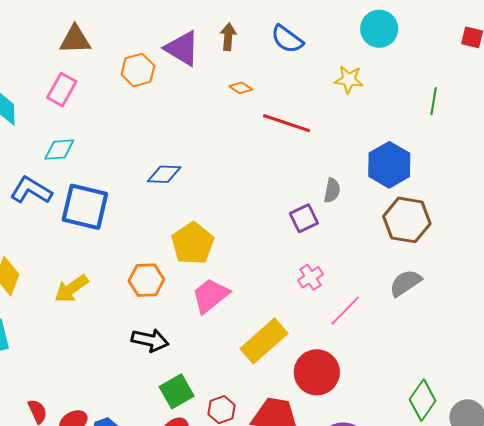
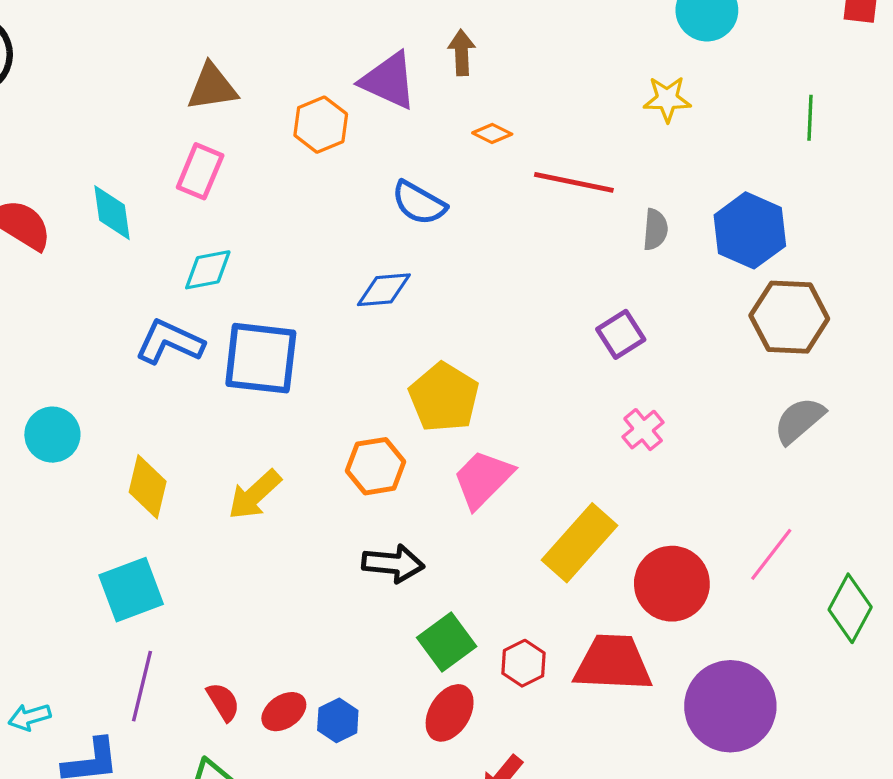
blue semicircle: (287, 39) -> (419, 203), moved
gray semicircle: (332, 190) -> (655, 230), moved
pink line: (345, 311) -> (771, 554), moved

